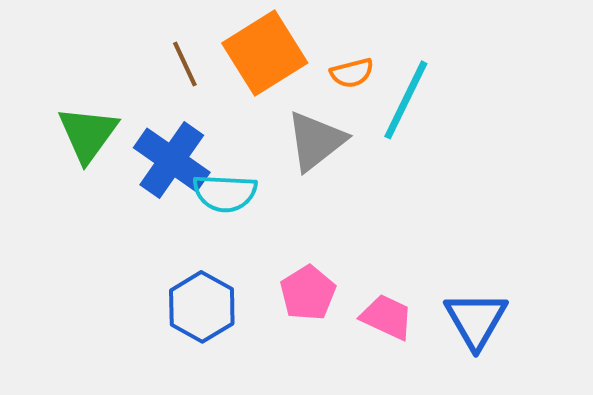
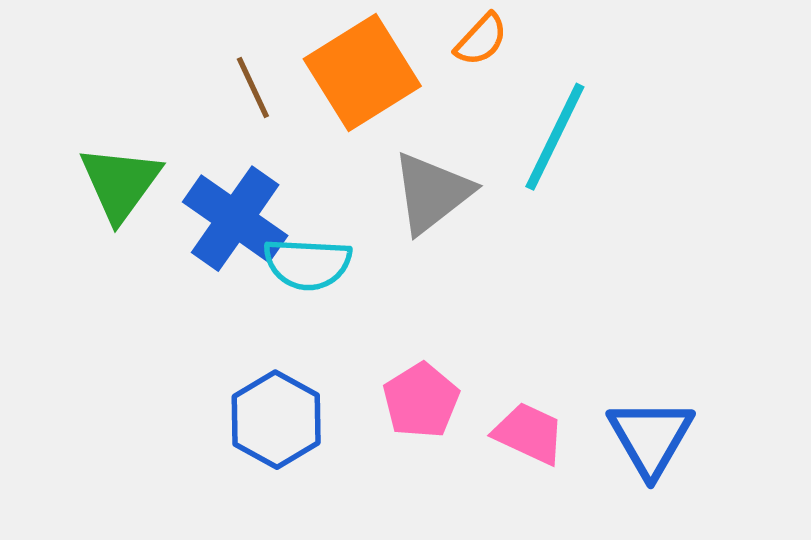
orange semicircle: (352, 73) -> (481, 40), moved, turned -33

